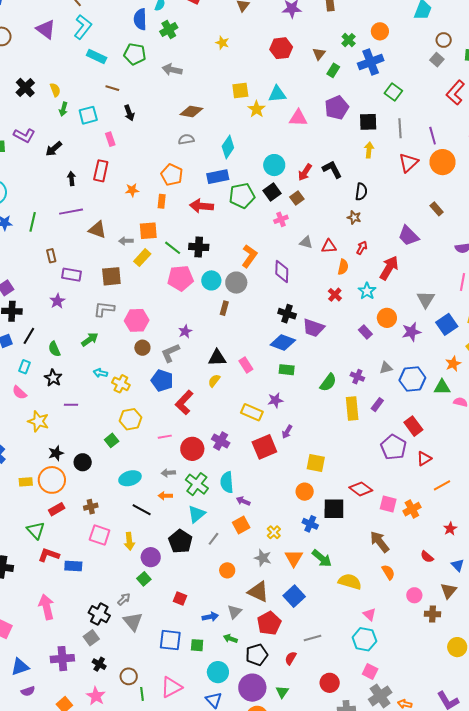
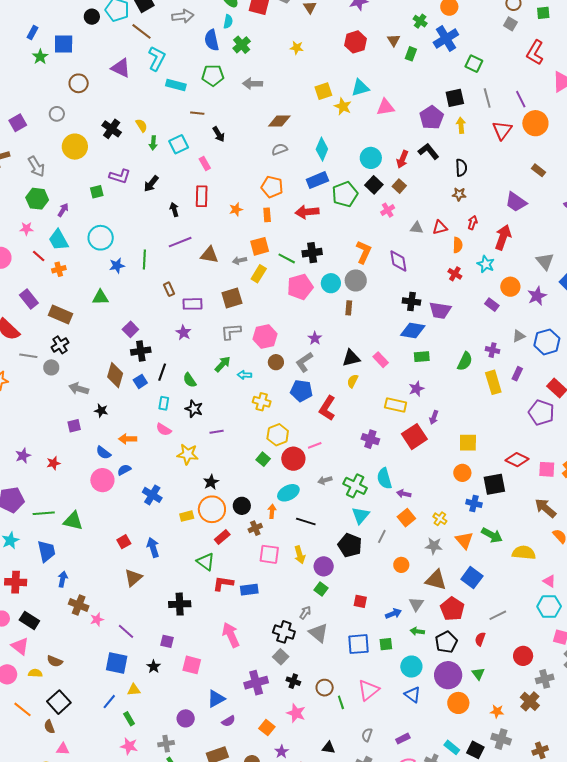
purple pentagon: (337, 108) -> (431, 118), moved
cyan arrow: (100, 373) -> (244, 375), moved
red circle: (192, 449) -> (293, 459), moved
black circle: (83, 462) -> (242, 506), moved
orange arrow: (165, 496) -> (272, 511), moved, turned 104

